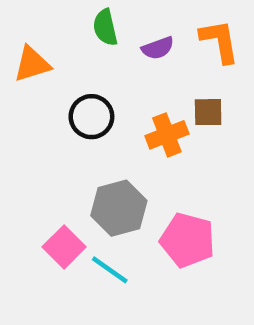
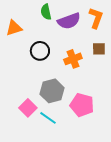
orange L-shape: (220, 41) -> (96, 18), turned 30
purple semicircle: (158, 48) -> (69, 21), size x1.6
brown square: (208, 112) -> (99, 49), moved

